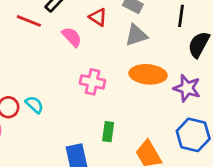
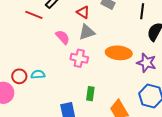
gray triangle: (136, 35) -> (87, 32), moved
pink semicircle: (72, 37) -> (63, 37), moved
cyan semicircle: (34, 105) -> (38, 74), turned -48

